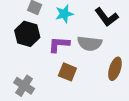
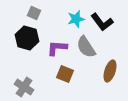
cyan star: (64, 14) -> (76, 19), moved
gray semicircle: (90, 43) -> (86, 47), turned 50

